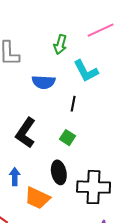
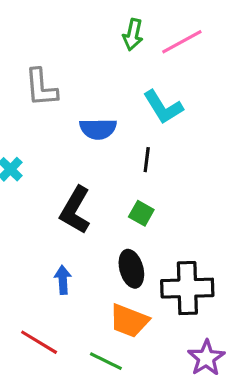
green arrow: (60, 44) -> (133, 35), moved
orange trapezoid: (37, 198) -> (129, 321), moved

